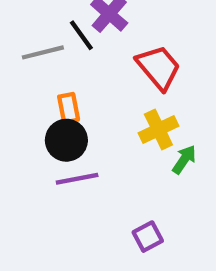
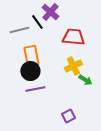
red trapezoid: (158, 67) -> (73, 37), turned -45
orange rectangle: (69, 108) -> (31, 56), size x1.5
green arrow: (184, 159) -> (85, 80), turned 88

